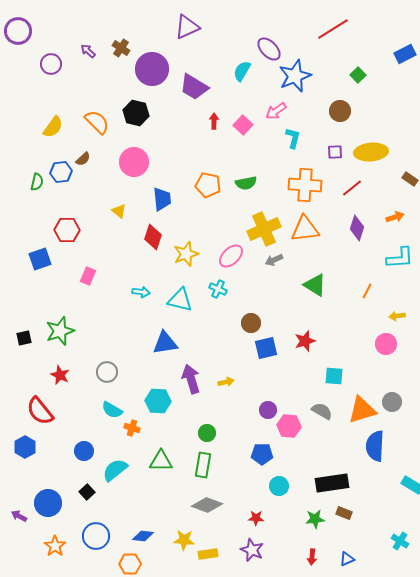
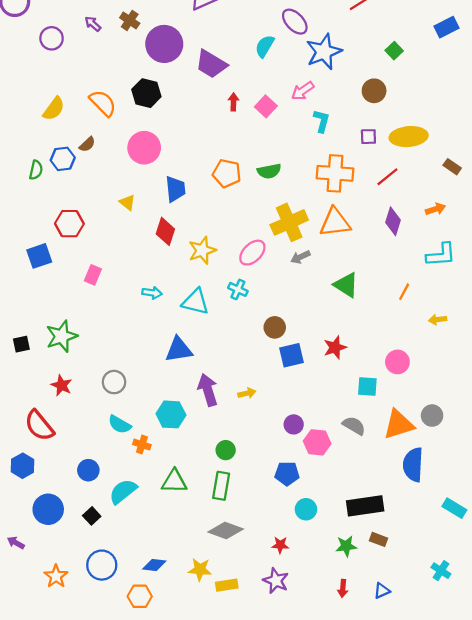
pink circle: (386, 344) -> (397, 362), moved
blue circle: (48, 503) -> (48, 509), moved

